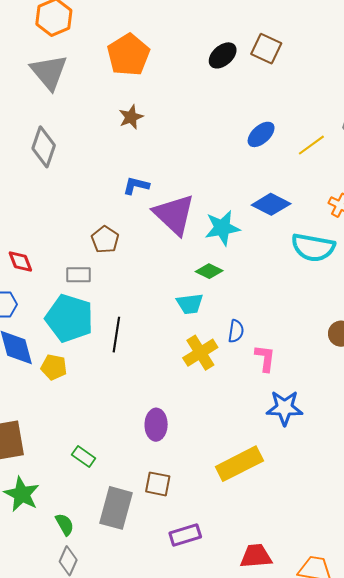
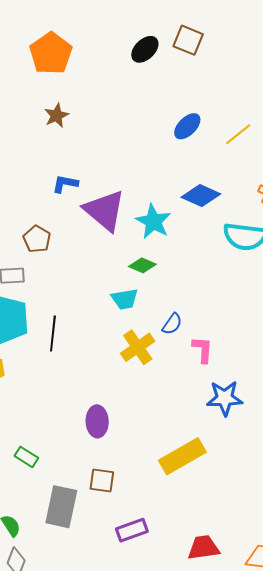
cyan star: (222, 228) -> (153, 222), turned -30
blue semicircle: (236, 331) -> (172, 324), turned 30

